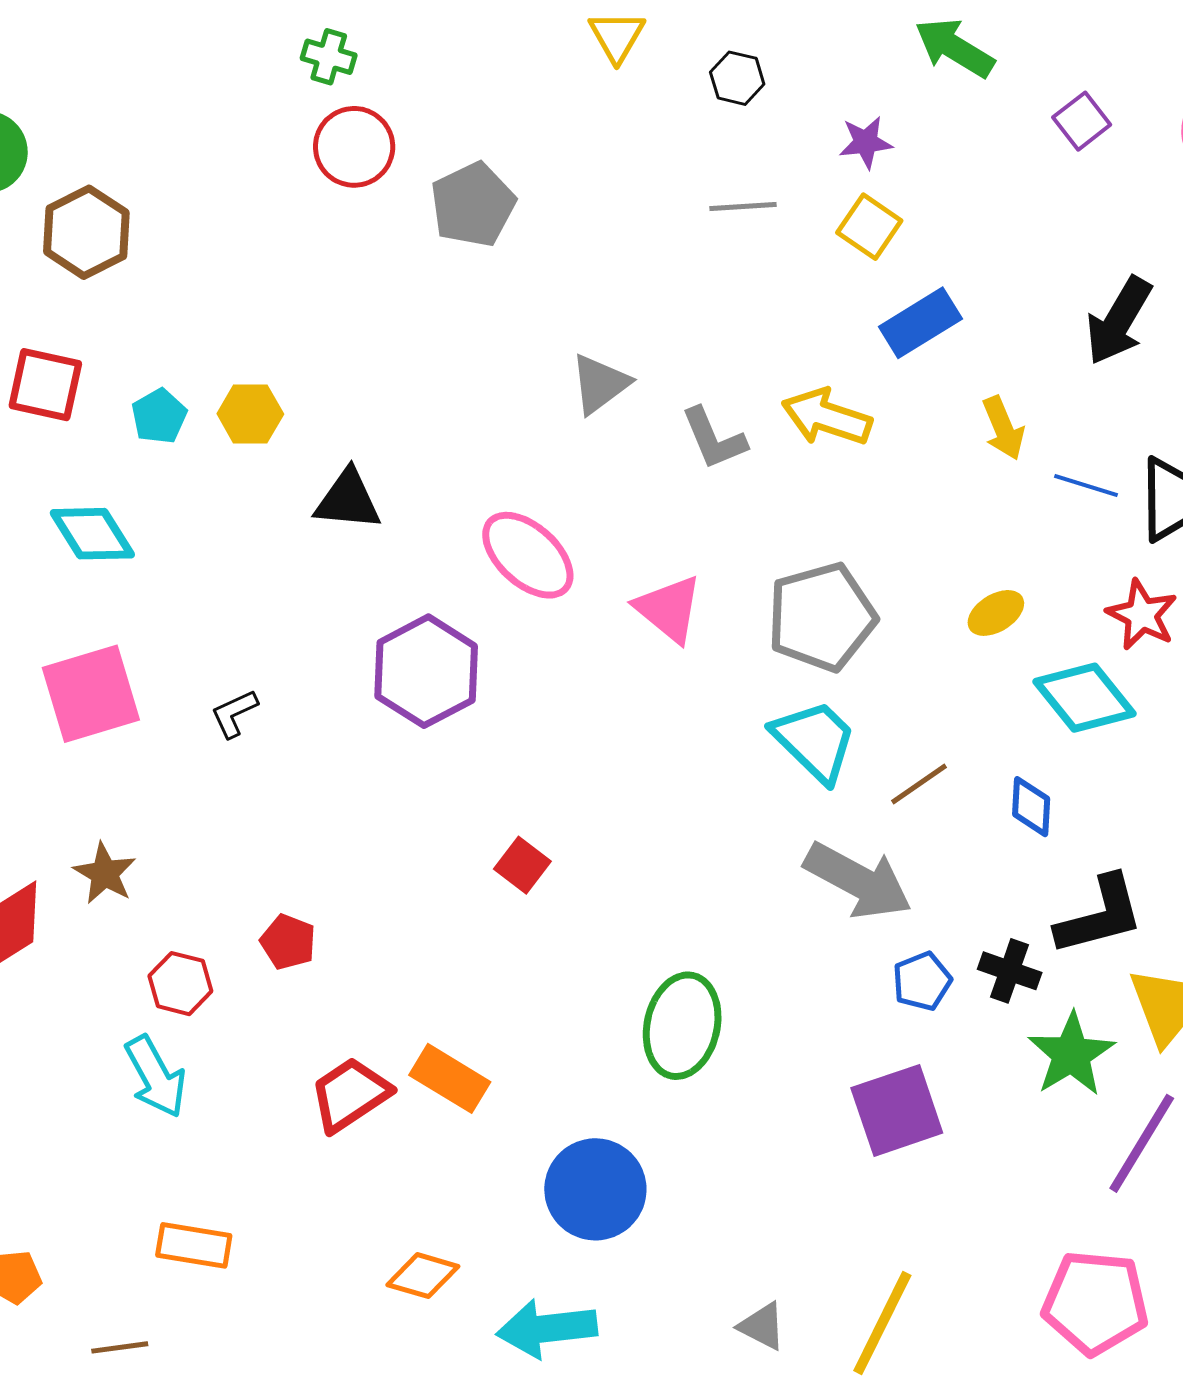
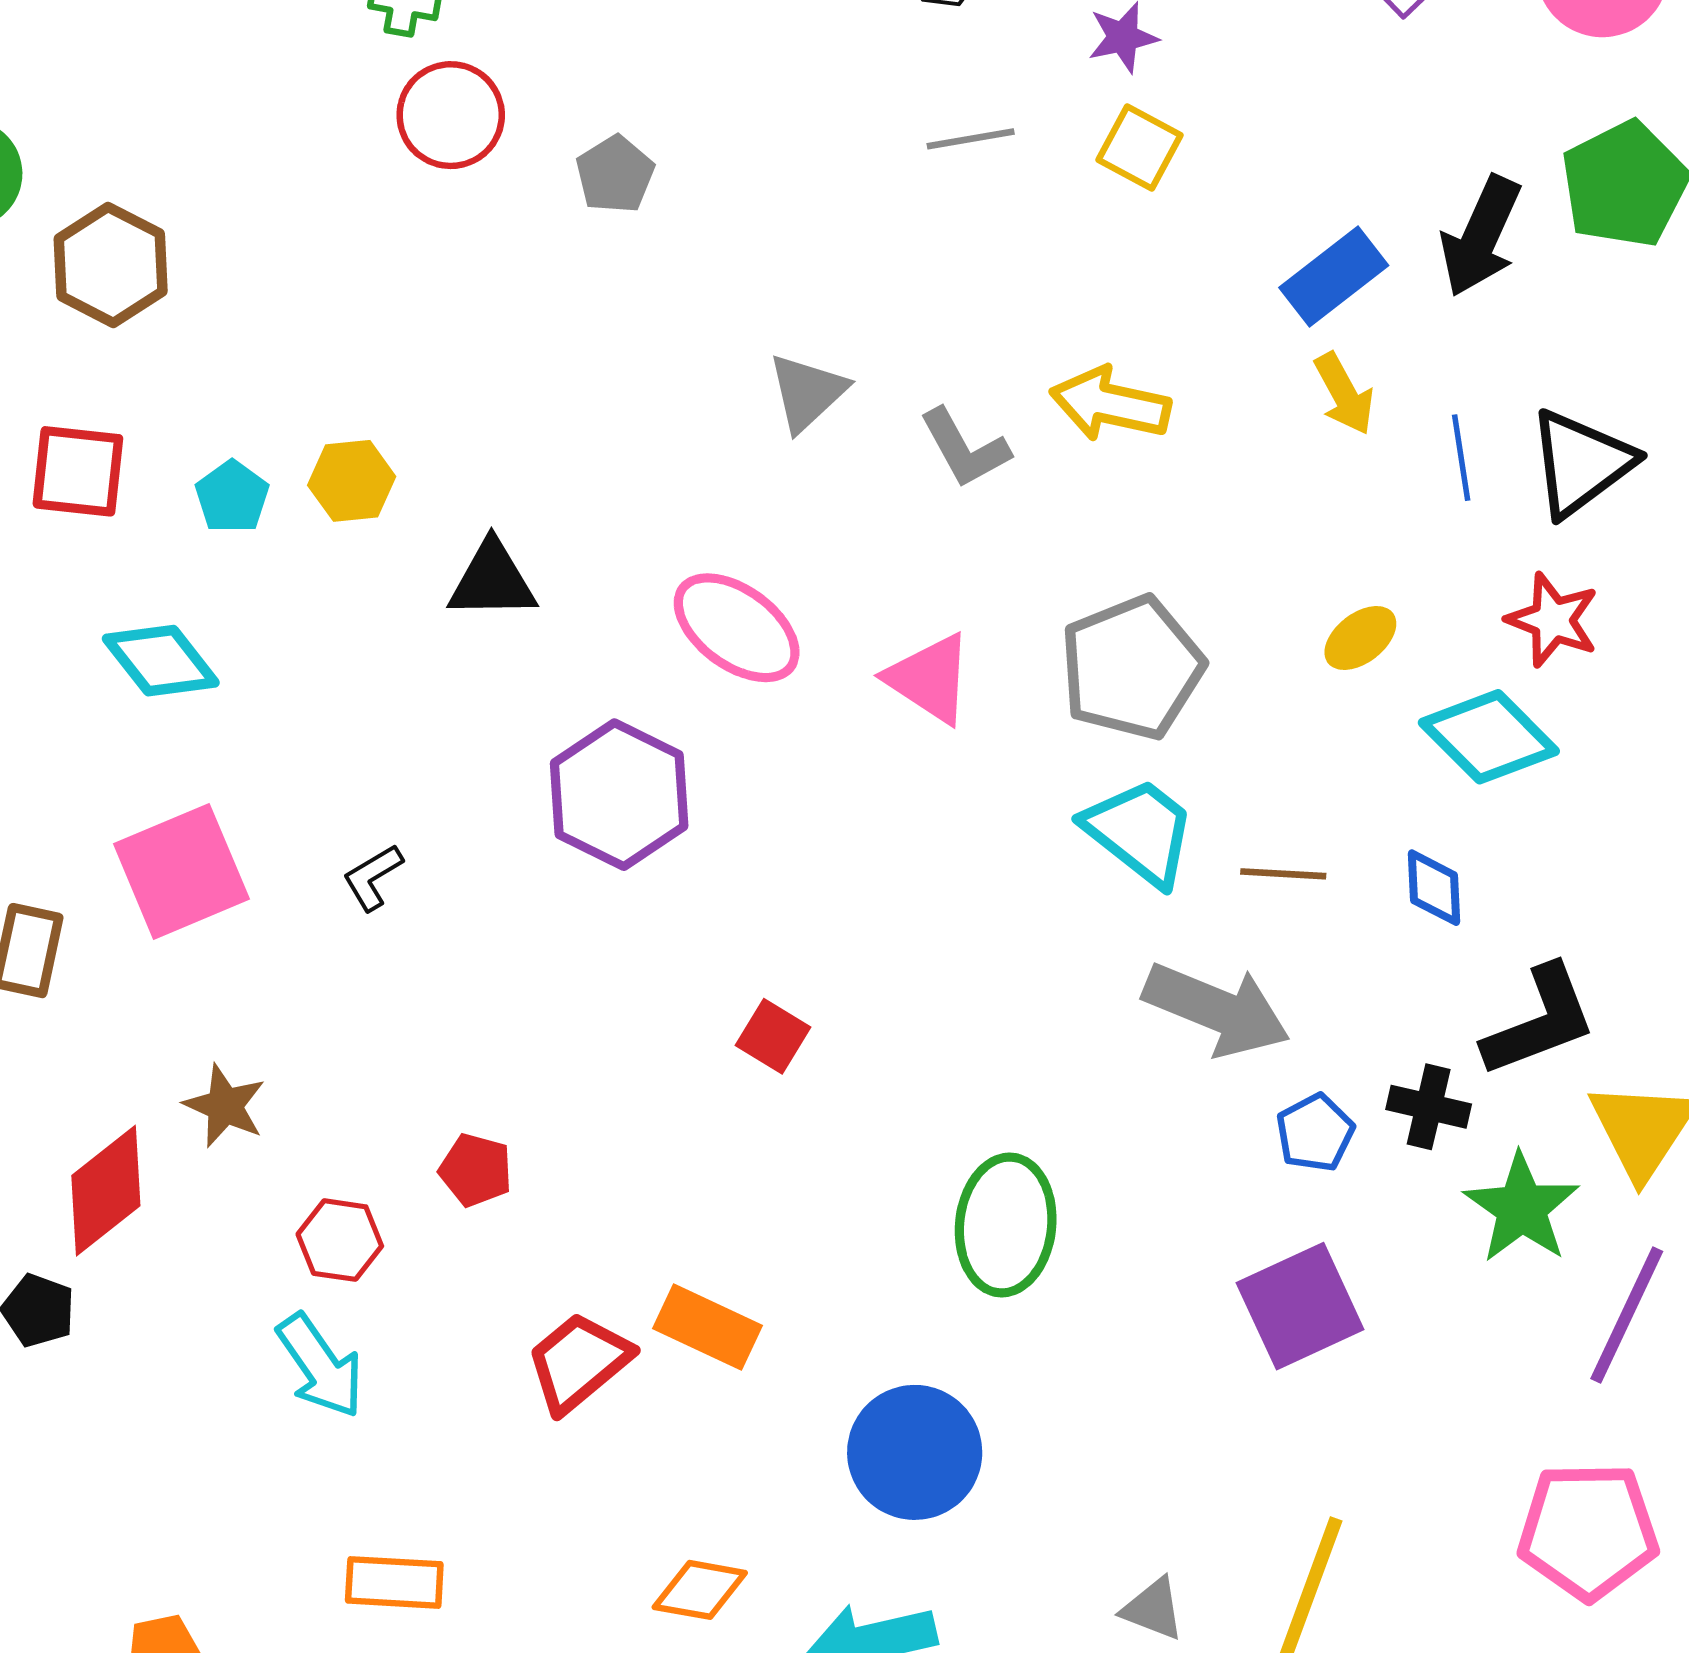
gray pentagon: (473, 205) -> (615, 174), size x0.7
blue rectangle: (920, 323) -> (1334, 277), moved
blue line: (1086, 486) -> (1461, 458), turned 70
brown line: (919, 784) -> (1283, 874), turned 44

